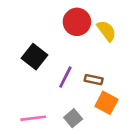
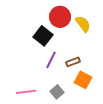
black square: (35, 57) -> (43, 36), moved
brown rectangle: (94, 80) -> (73, 62), turned -32

